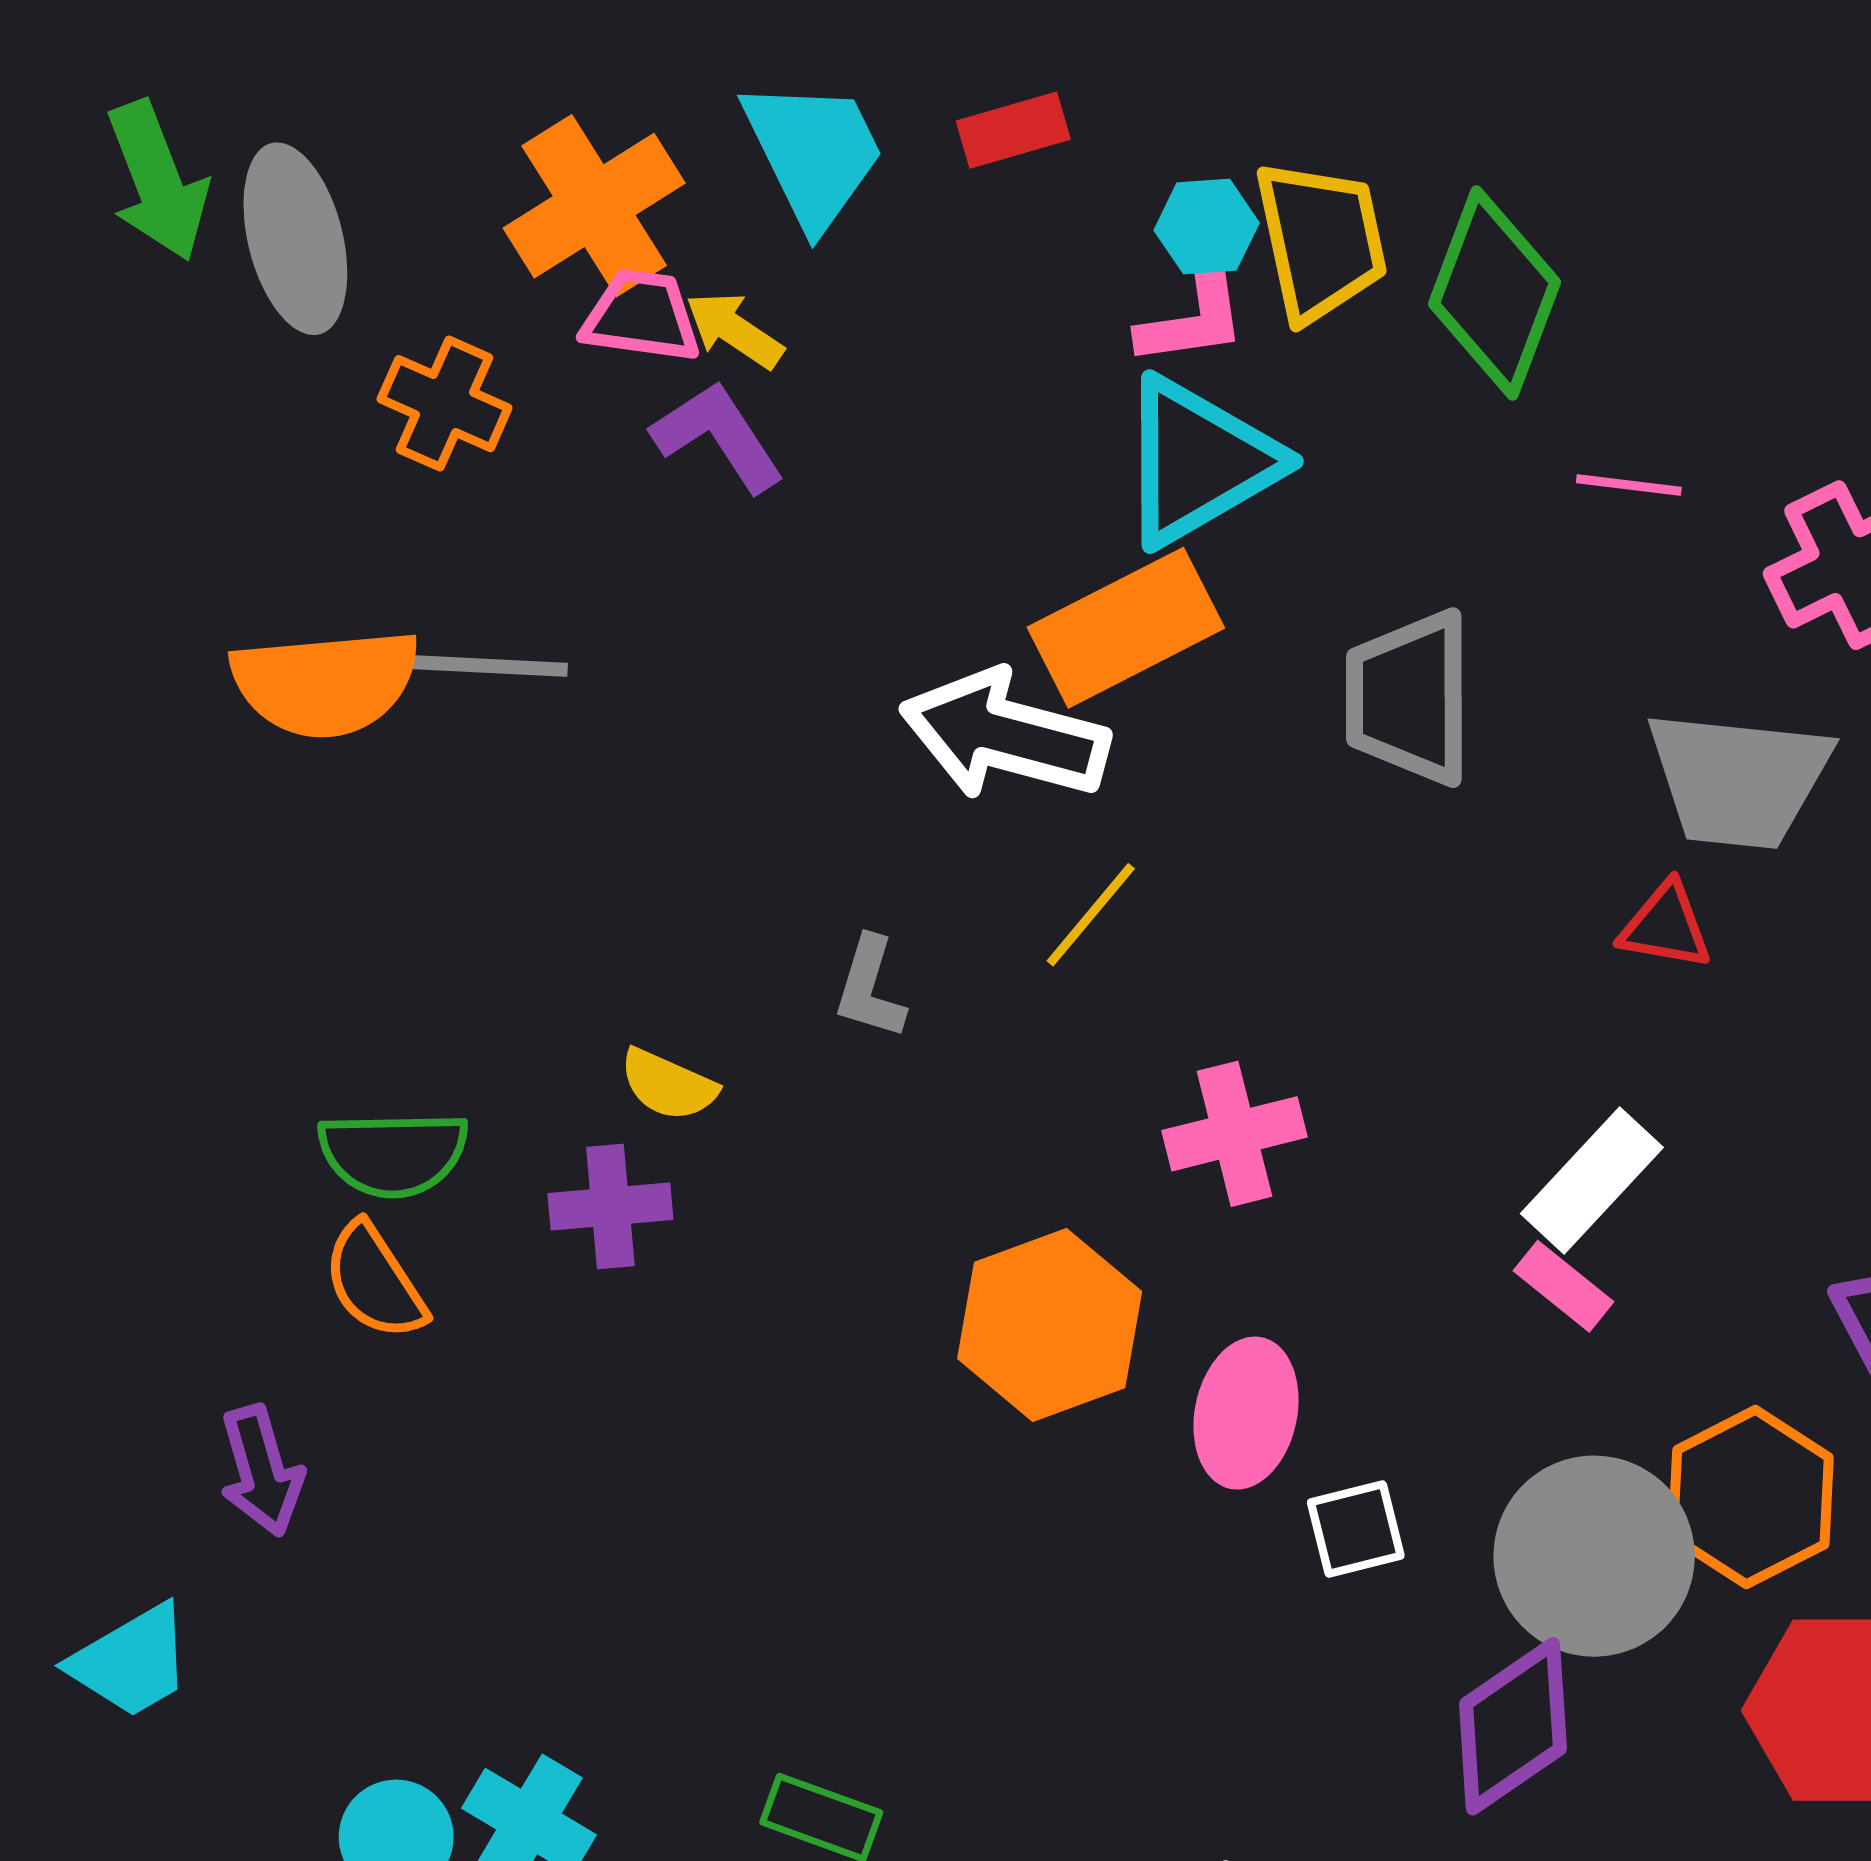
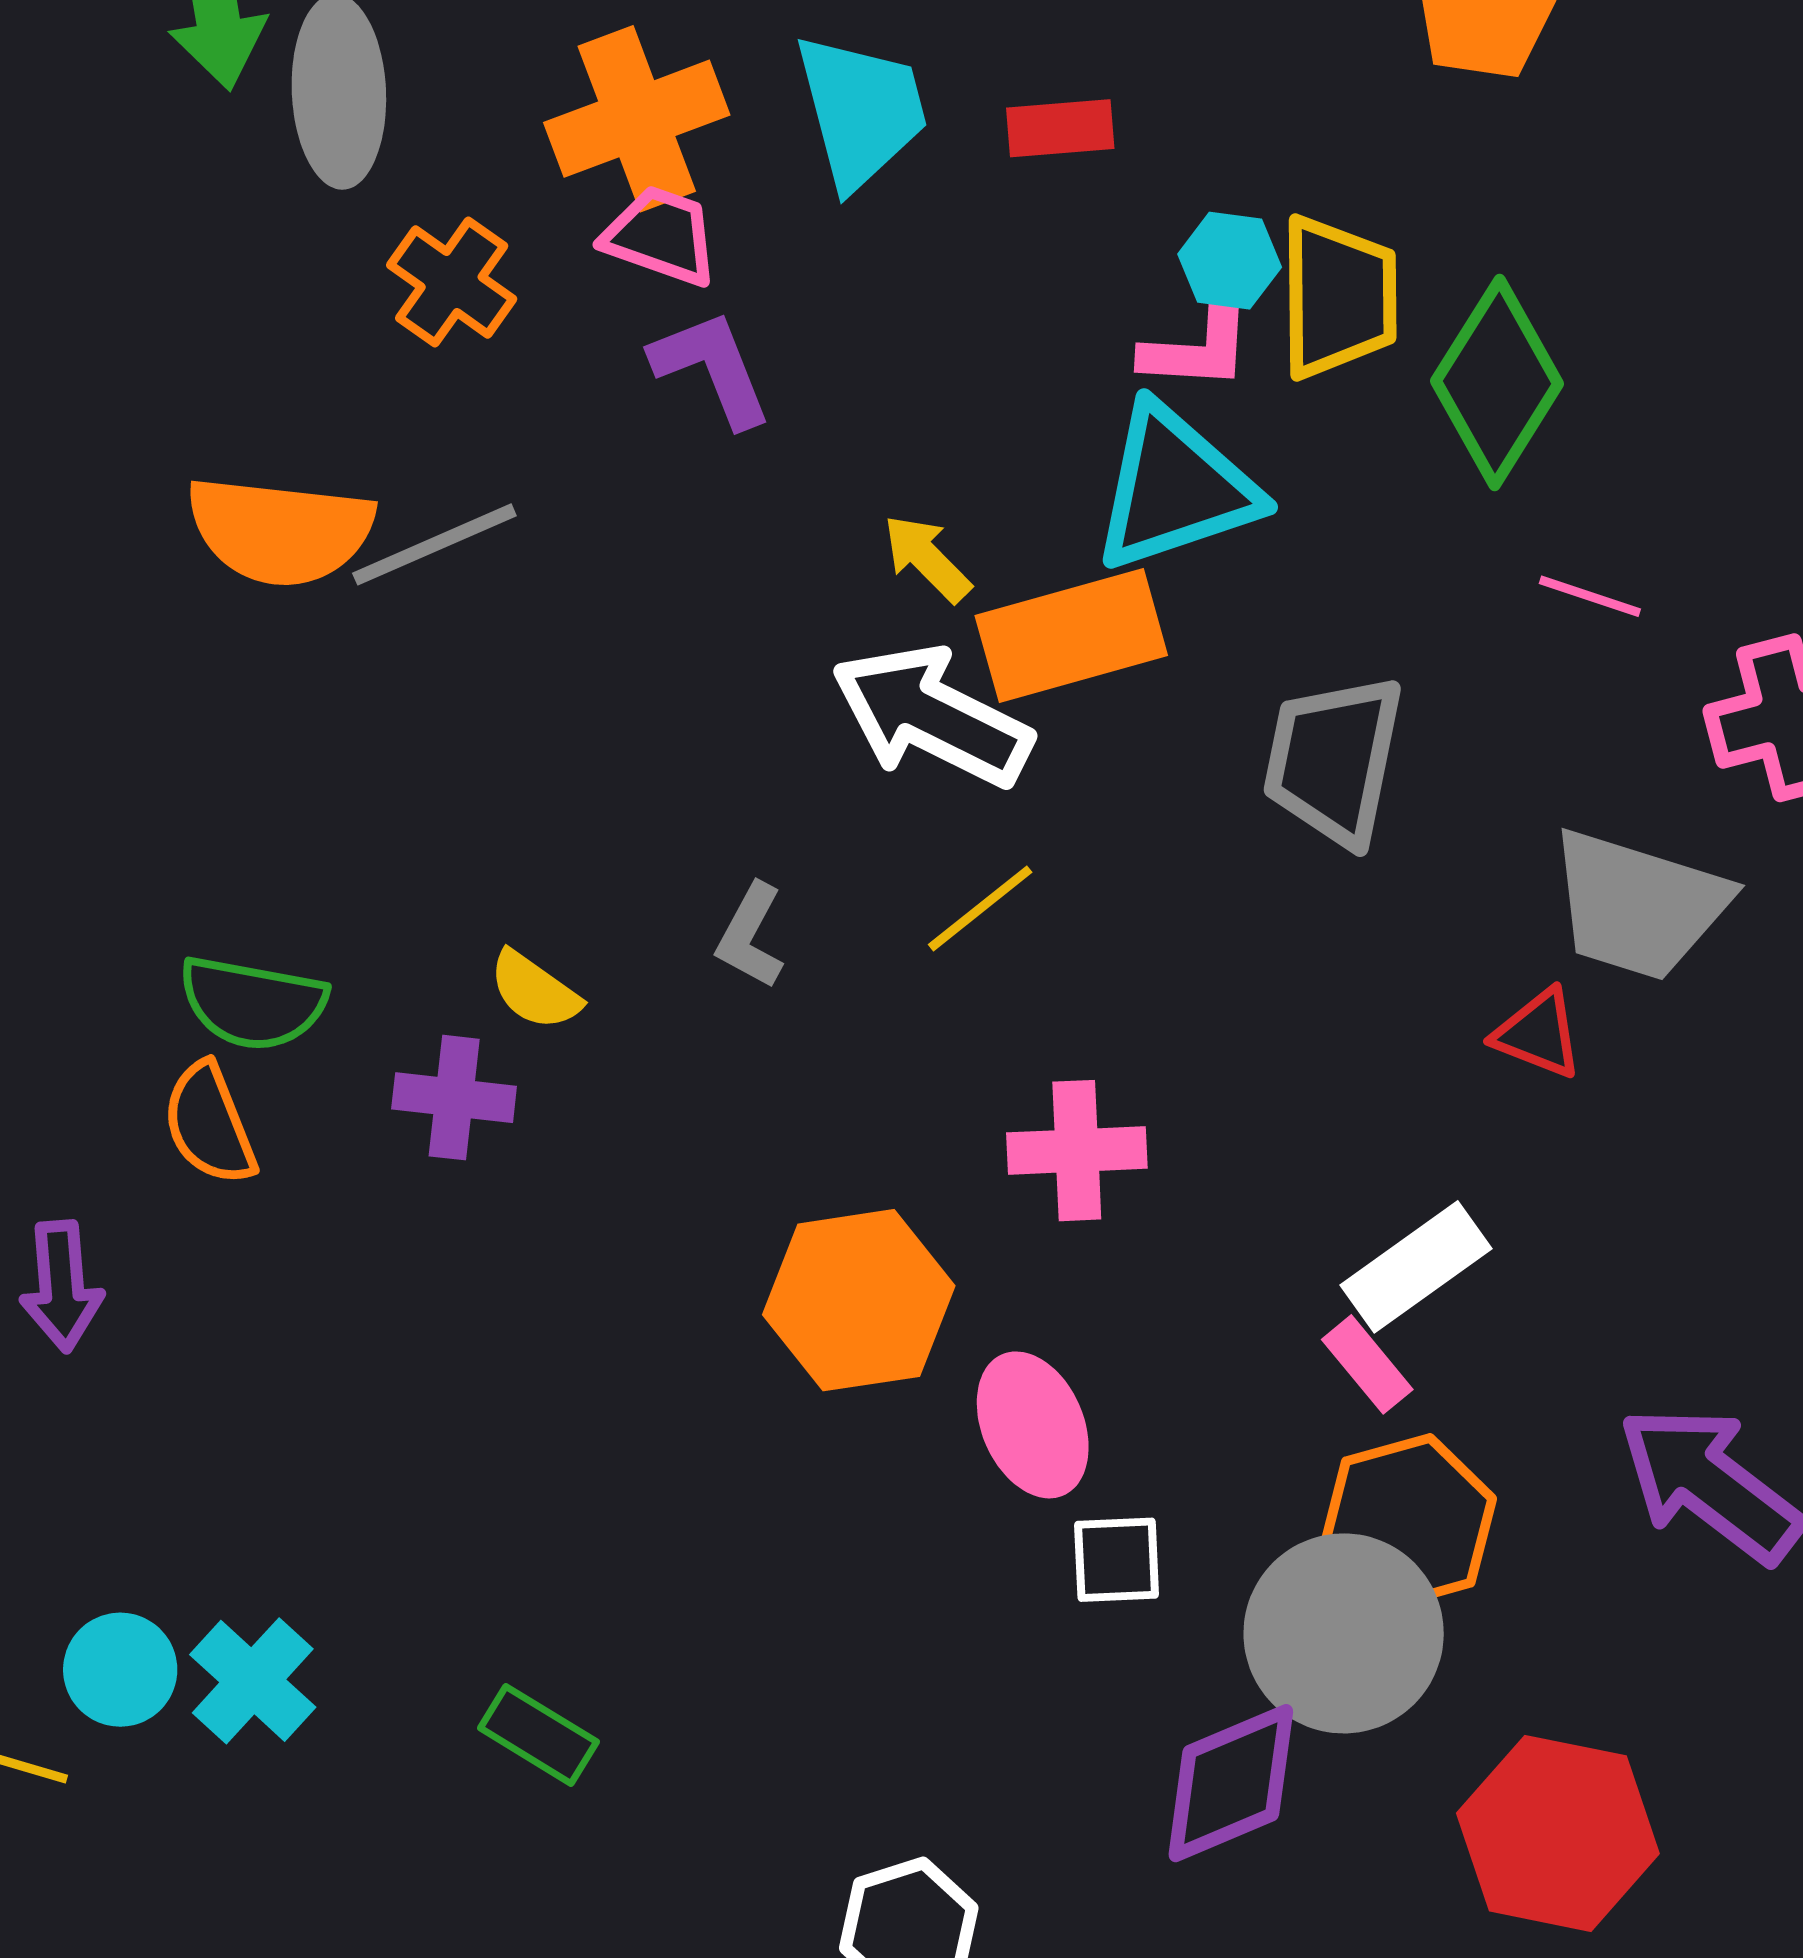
yellow arrow: (734, 330) -> (927, 558), moved
gray line: (480, 666) -> (434, 544), turned -38
pink ellipse: (1246, 1413) -> (1033, 1425), turned -47
orange hexagon: (1751, 1497) -> (1408, 1522), moved

